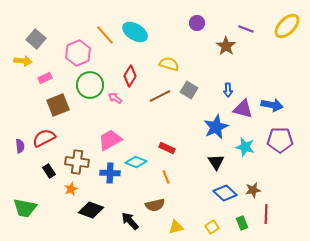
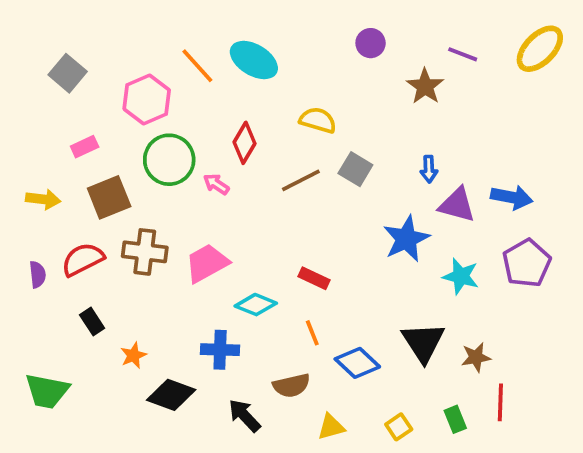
yellow arrow: (23, 61) -> (43, 199), moved
purple pentagon: (280, 140) -> (527, 263), turned -30
brown cross: (77, 162) -> (145, 252), moved
black triangle: (216, 162) -> (423, 342), moved, size x1.4
blue cross: (110, 173) -> (220, 350), moved
blue diamond: (225, 193) -> (357, 363), moved

